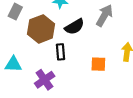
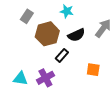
black rectangle: (60, 52) -> (62, 55), turned 40
cyan triangle: (13, 64) -> (20, 78), moved

